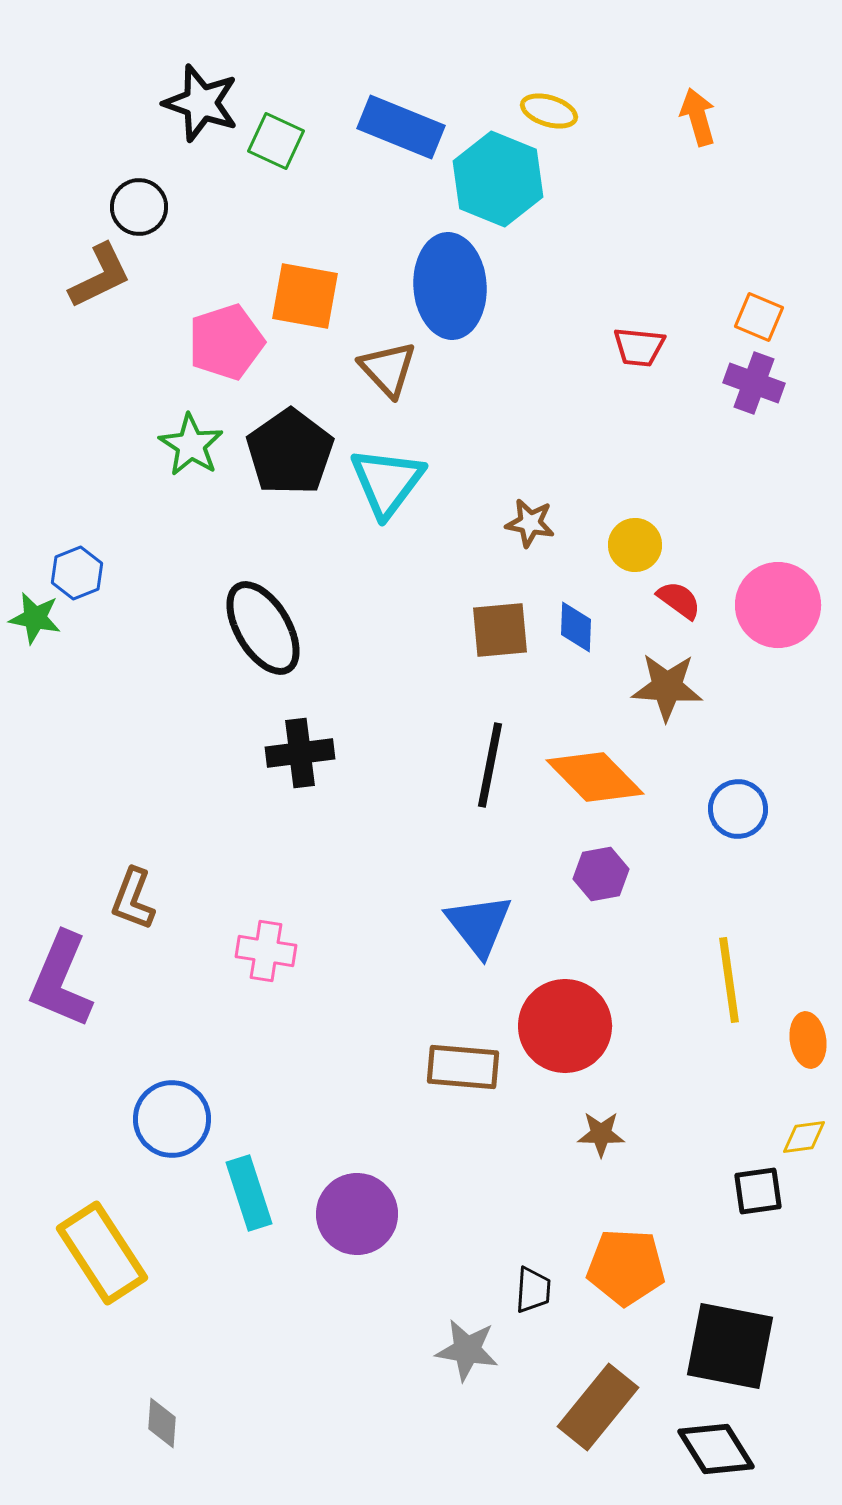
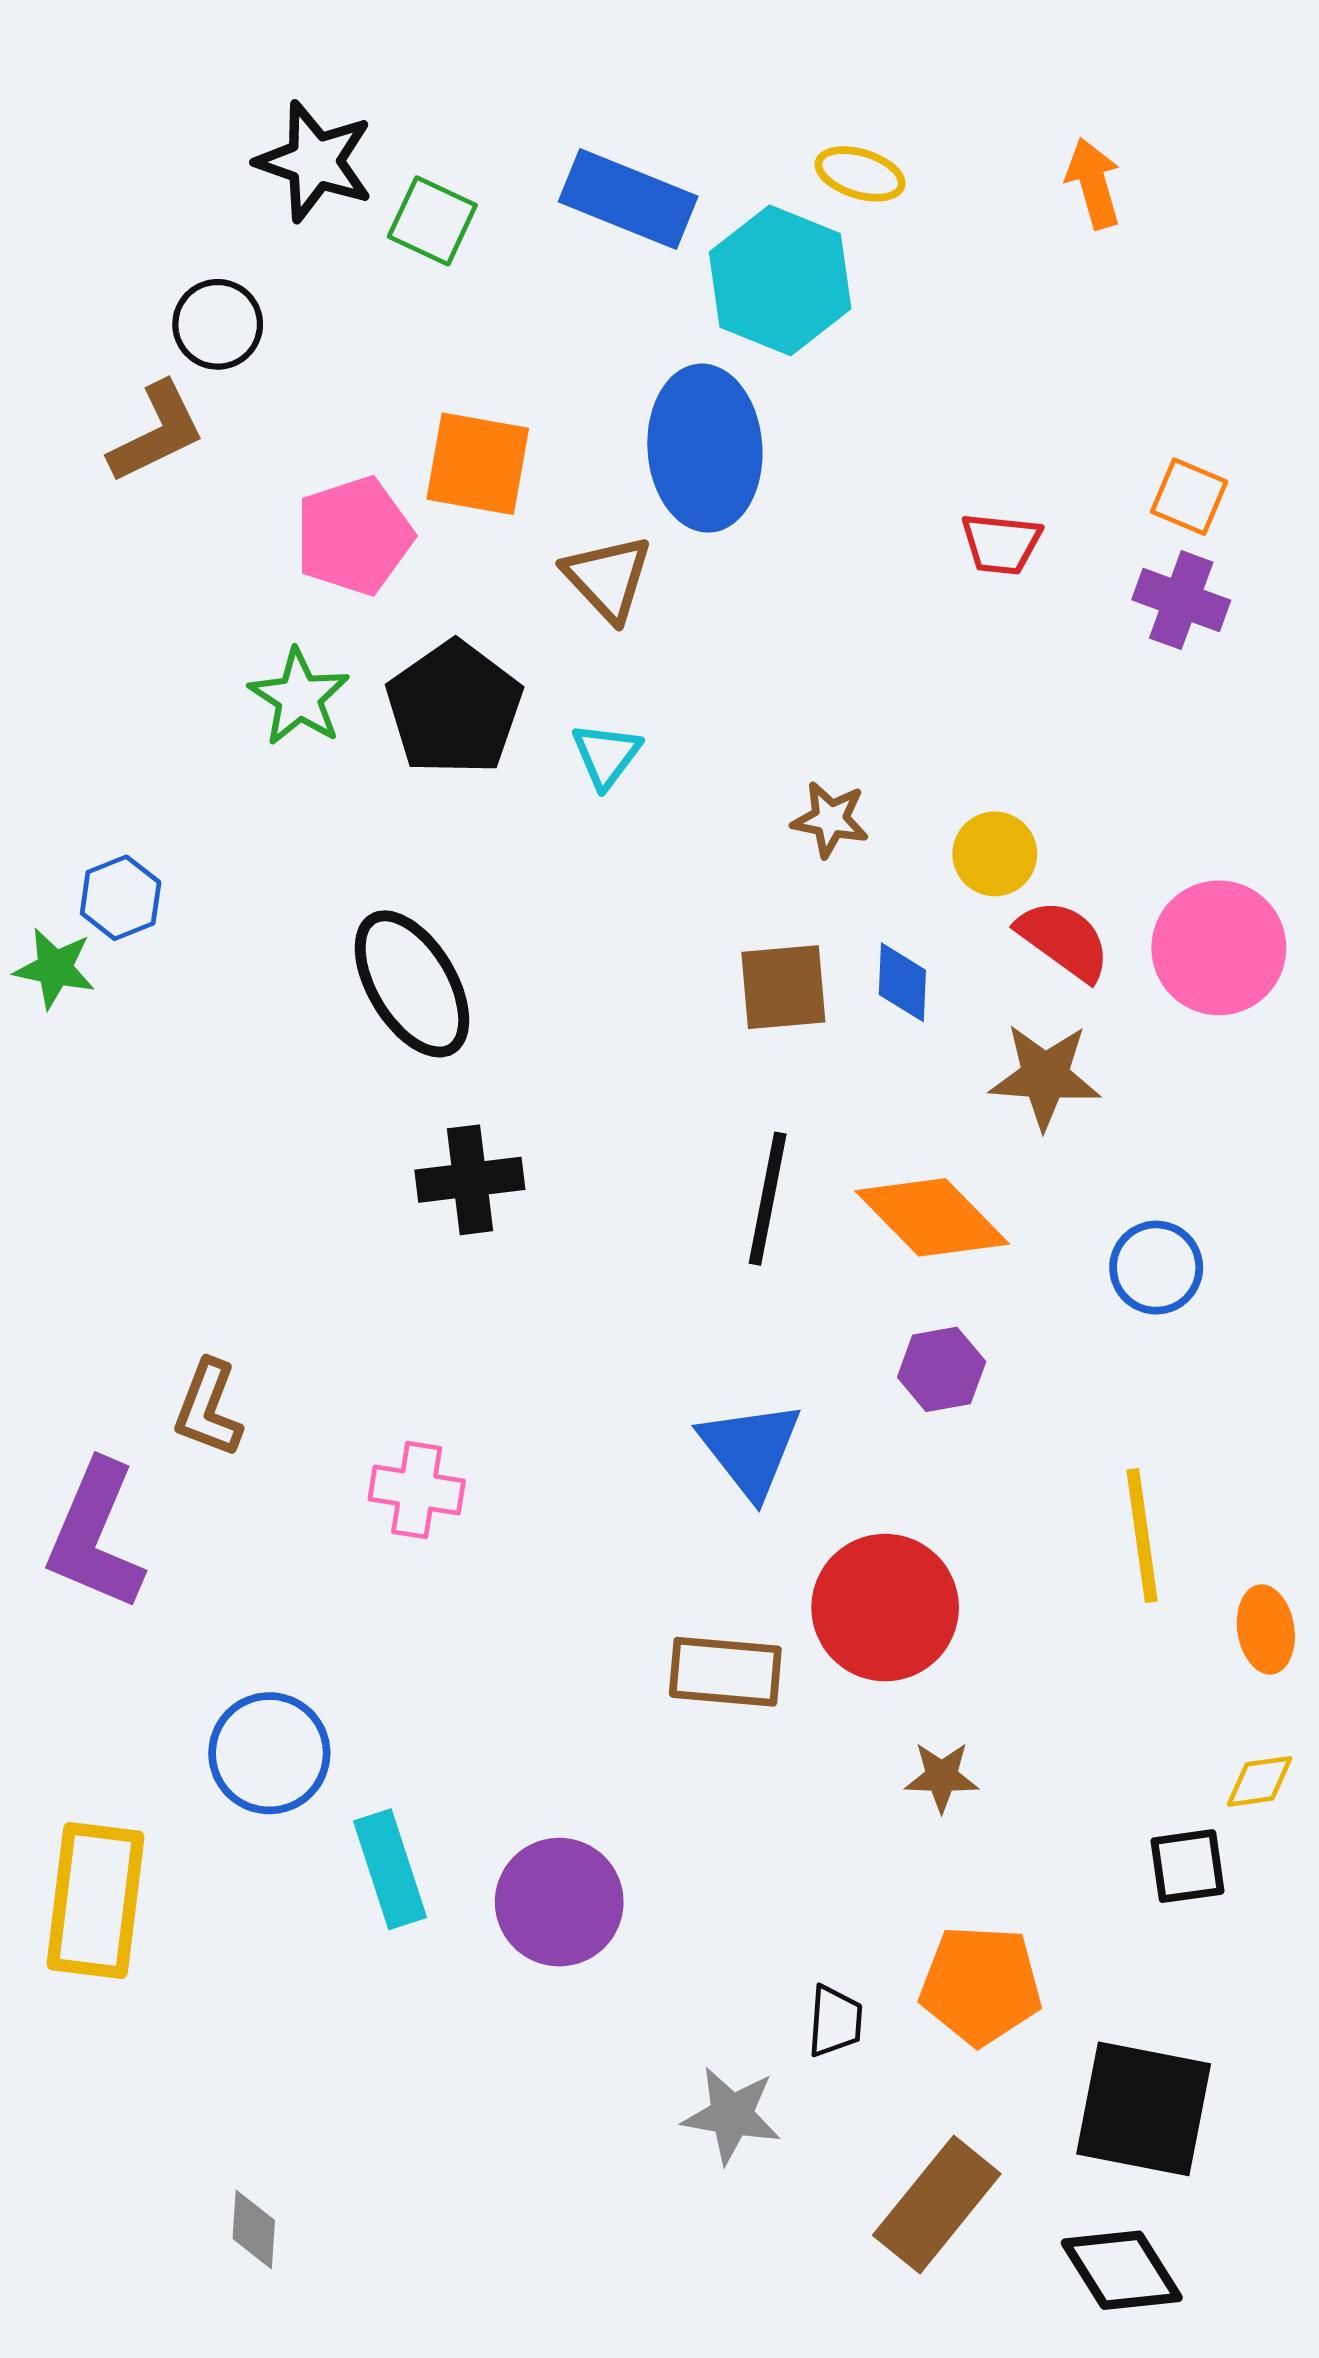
cyan triangle: (387, 482) -> (606, 755), size x0.6
red semicircle: (679, 600) -> (1064, 940), size x1.4
yellow rectangle: (102, 1253) -> (95, 1901), moved, turned 40

